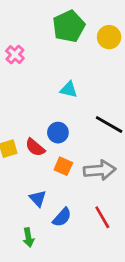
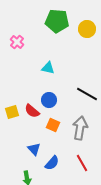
green pentagon: (69, 26) -> (57, 21), turned 30
cyan triangle: (69, 90) -> (48, 68), moved
gray arrow: (100, 170) -> (80, 128), turned -75

